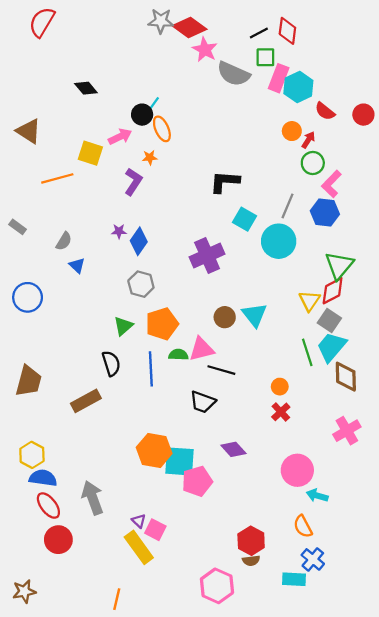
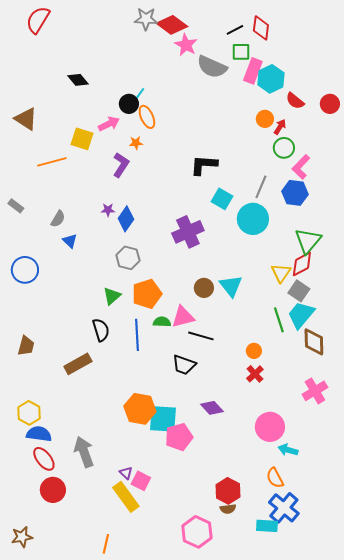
brown trapezoid: (29, 381) -> (26, 346), size x0.7
blue cross: (313, 559) -> (284, 508), size x1.4

